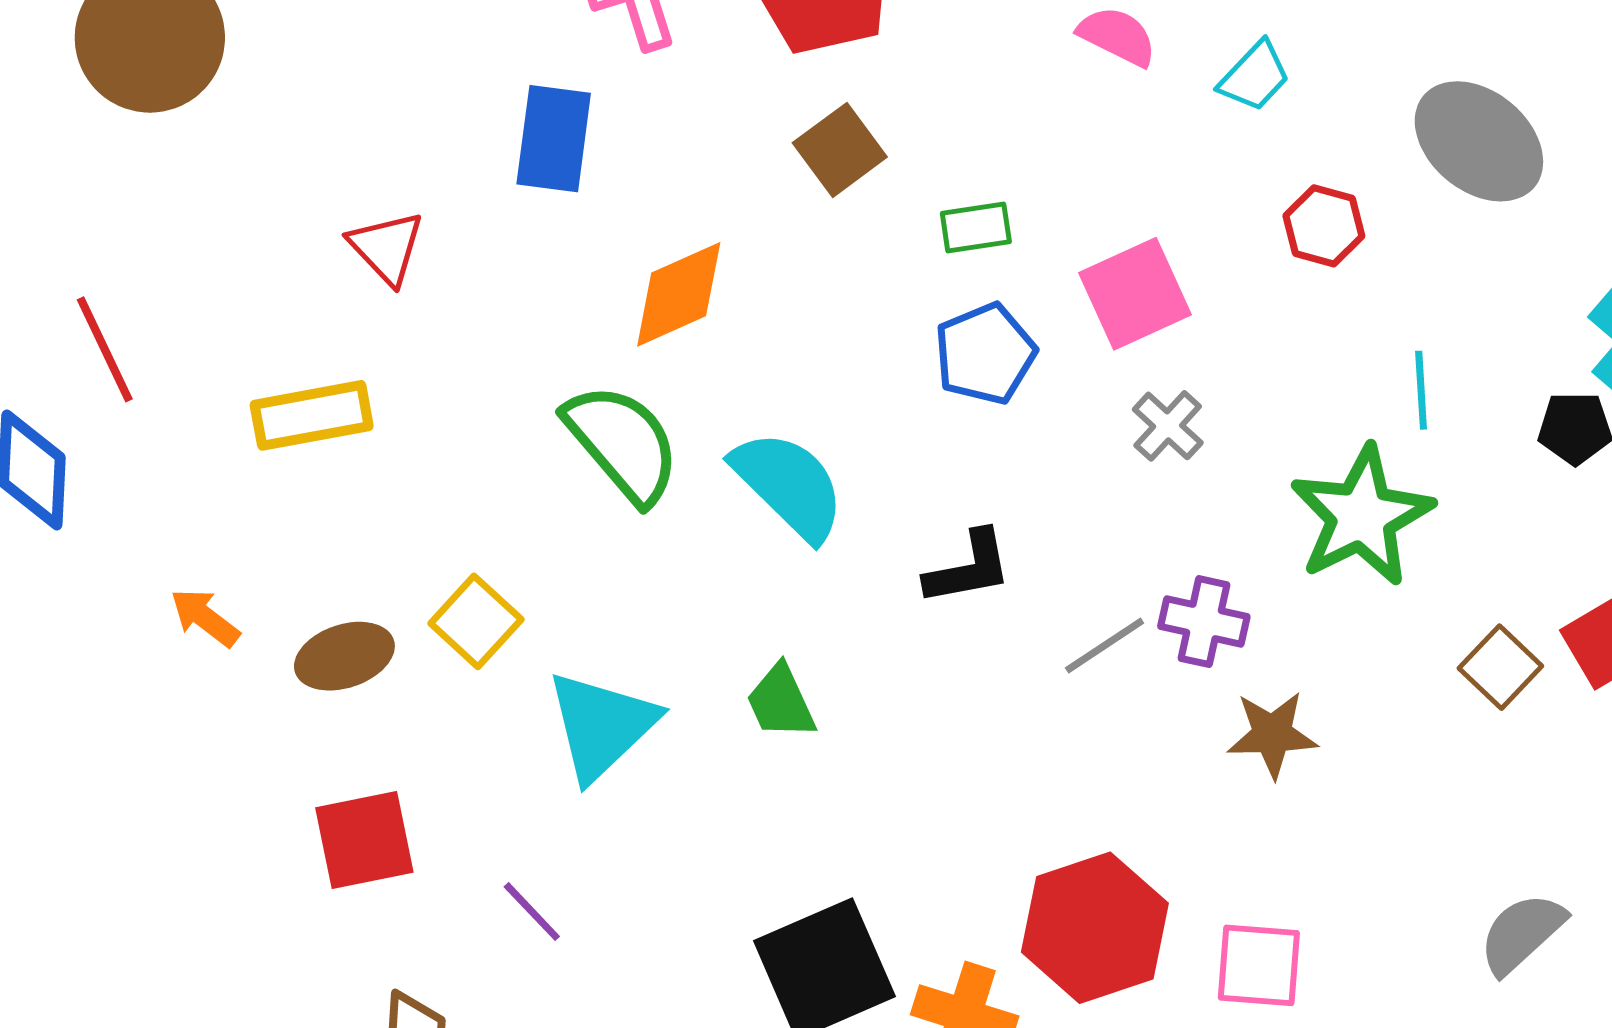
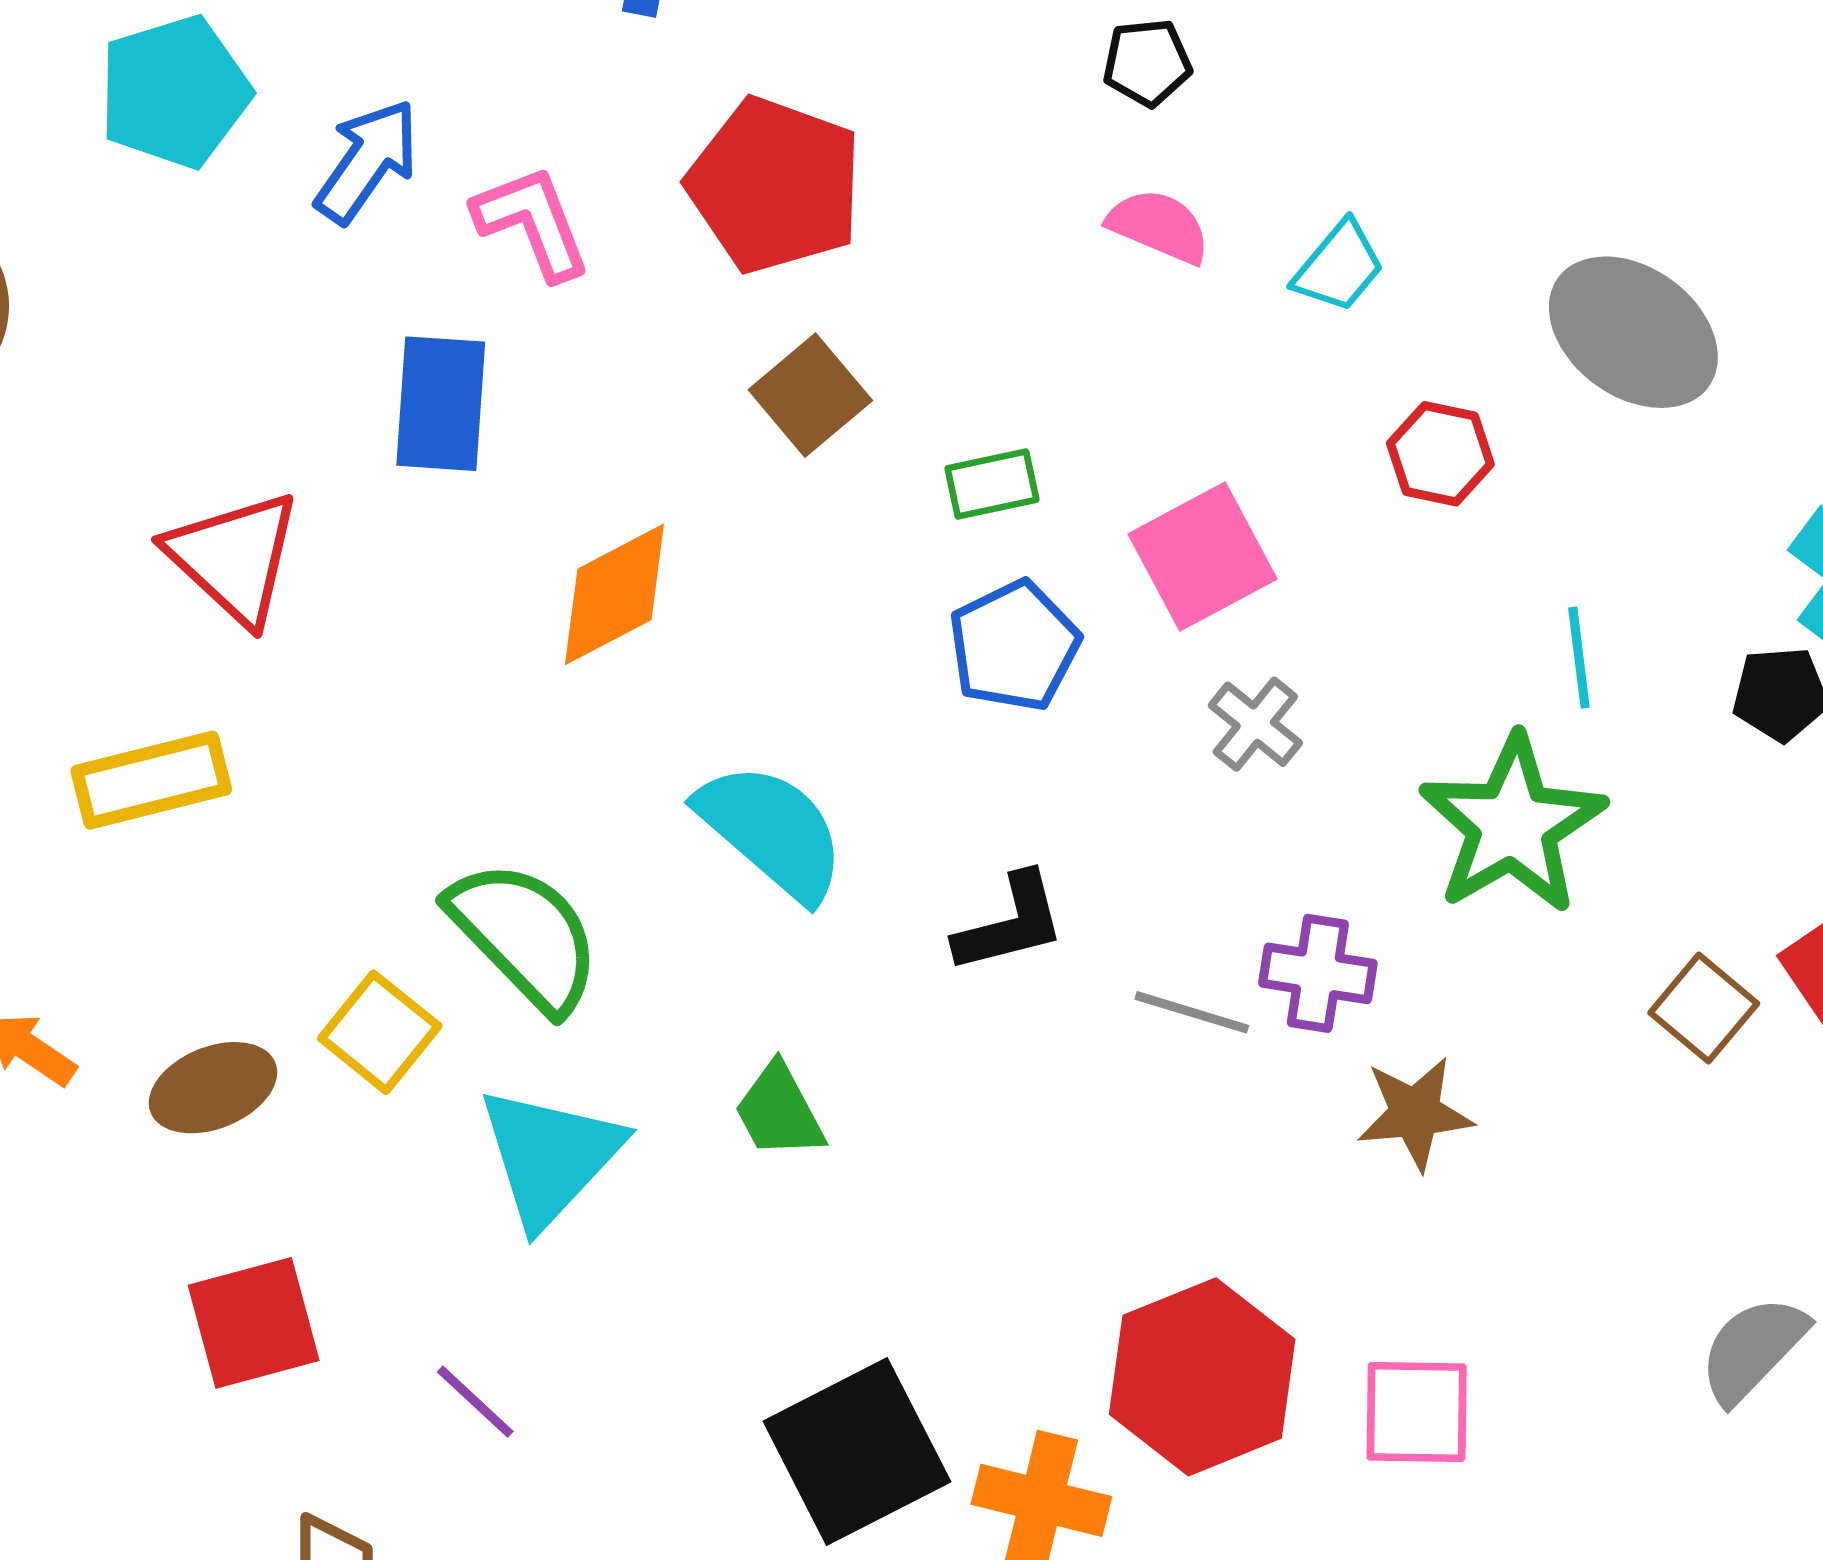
red triangle: (386, 247) -> (234, 558), size x1.4
green semicircle: (622, 443) -> (525, 936), moved
gray line: (1105, 645) -> (1192, 1012), turned 54

